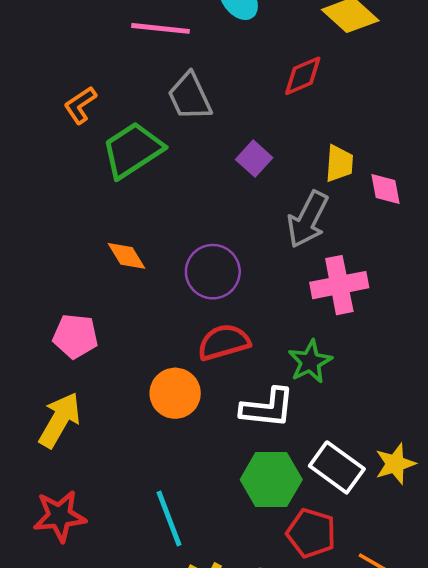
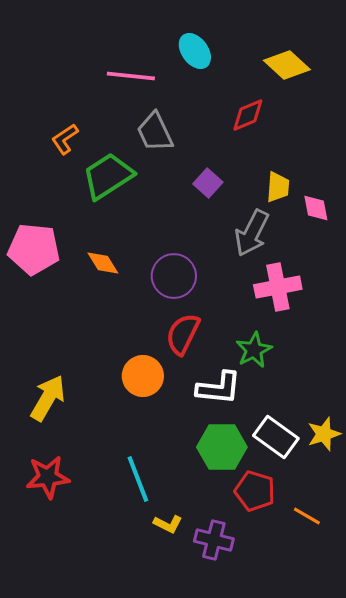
pink pentagon: (75, 336) -> (34, 249), moved, size x1.4
red semicircle: (224, 342) -> (183, 334), turned -48

